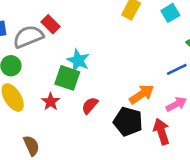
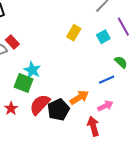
red star: (51, 102) -> (11, 108), moved
red semicircle: (90, 105) -> (40, 105), size x1.6
black pentagon: (128, 121) -> (58, 110), moved, turned 30

